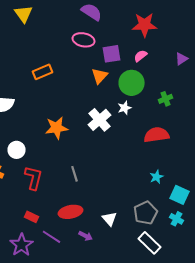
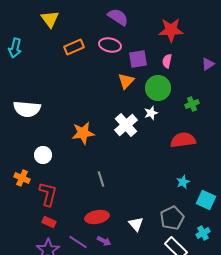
pink semicircle: (140, 56) -> (167, 61), turned -40
orange rectangle: (42, 72) -> (74, 47), moved
red L-shape: (34, 178) -> (48, 194), moved
red rectangle: (32, 217) -> (49, 222), moved
cyan cross: (176, 219) -> (203, 233), moved, turned 32
purple arrow: (86, 236) -> (104, 241), moved

